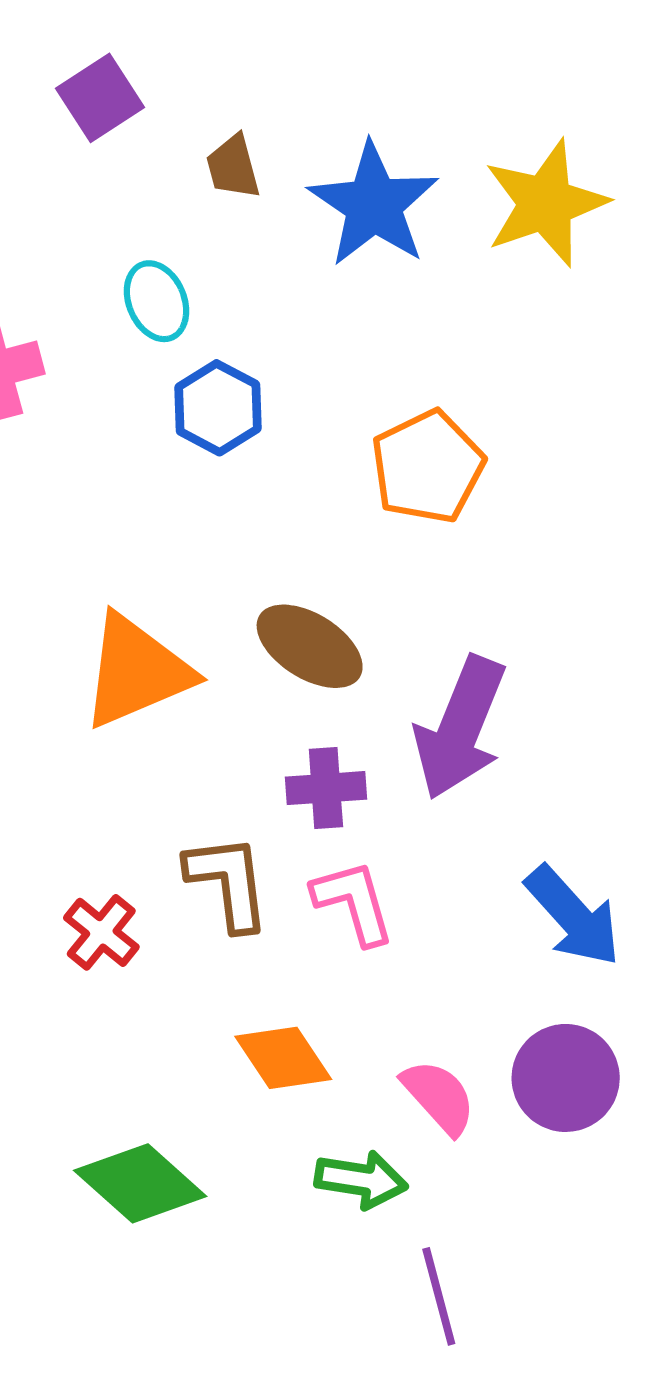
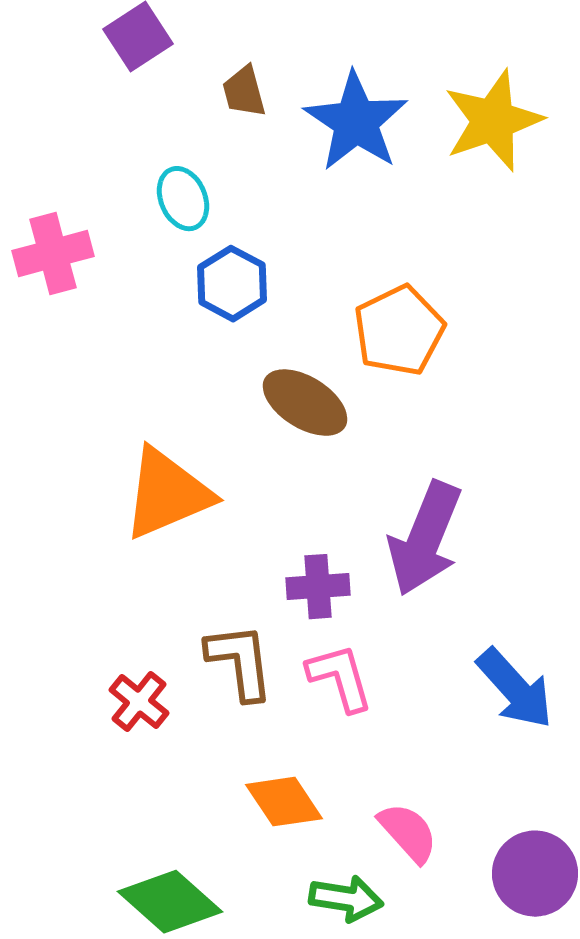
brown ellipse: (310, 646) -> (305, 403), moved
purple circle: (566, 1078) -> (535, 874), moved

